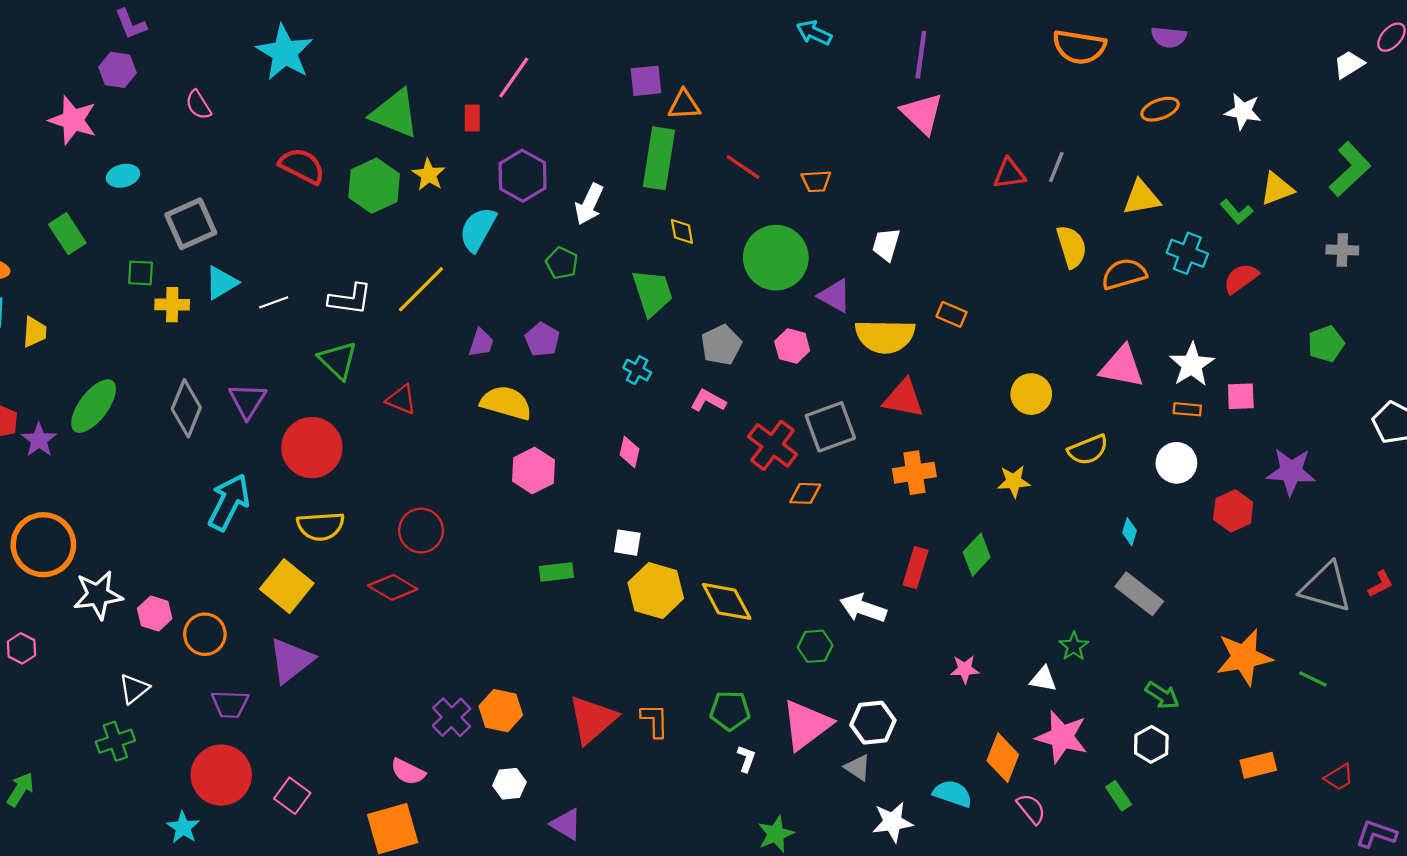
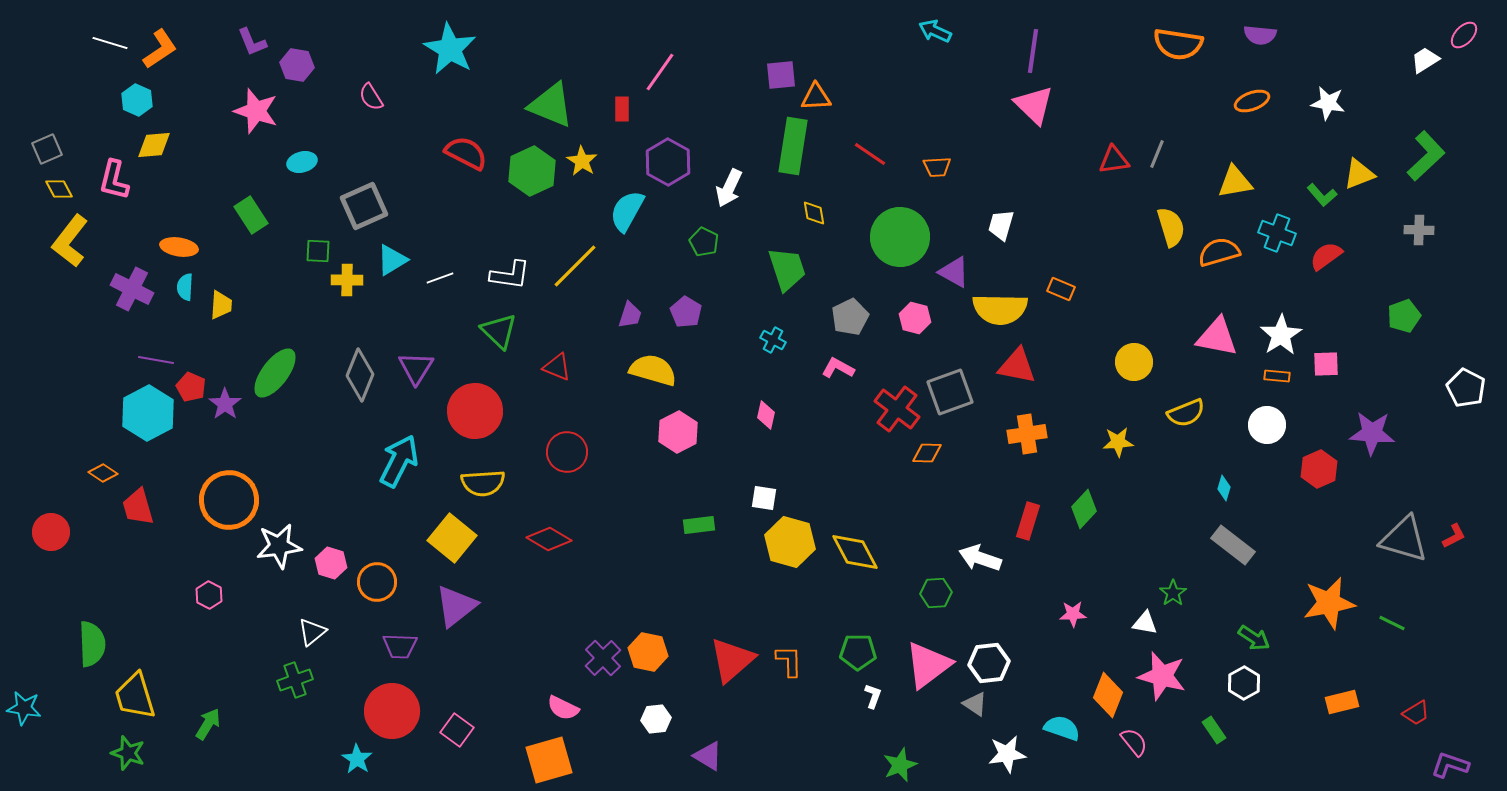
purple L-shape: (131, 24) -> (252, 42), moved
red circle: (421, 531) -> (567, 452), moved

